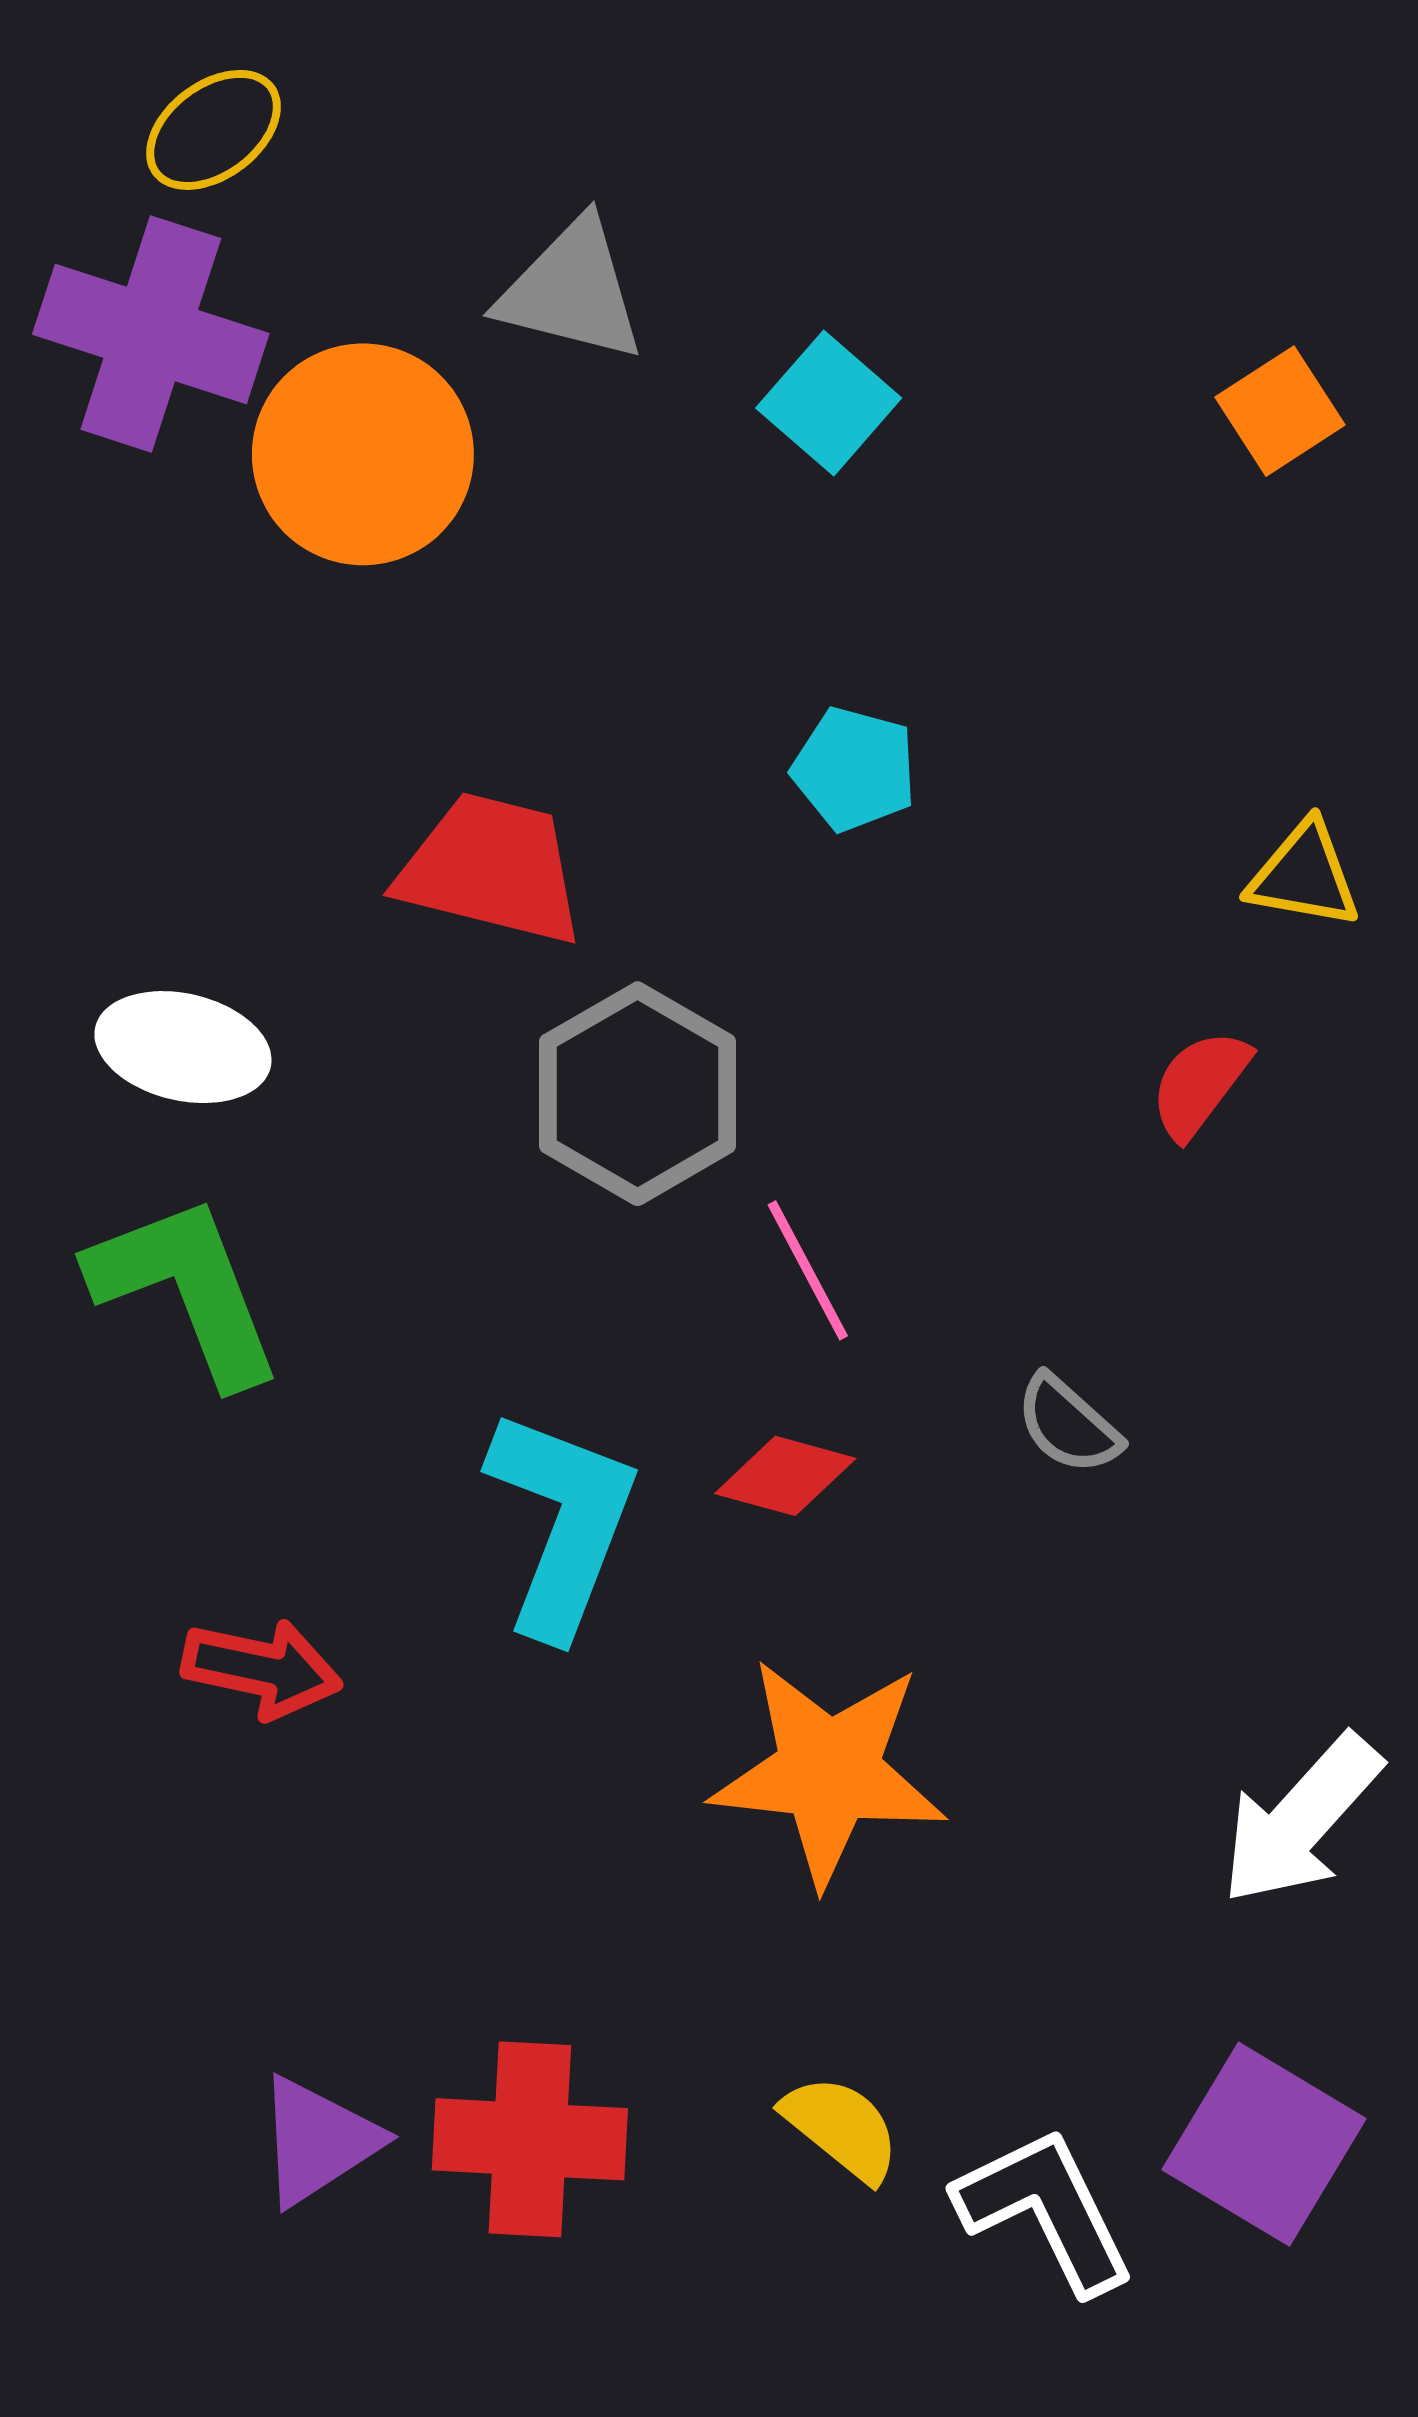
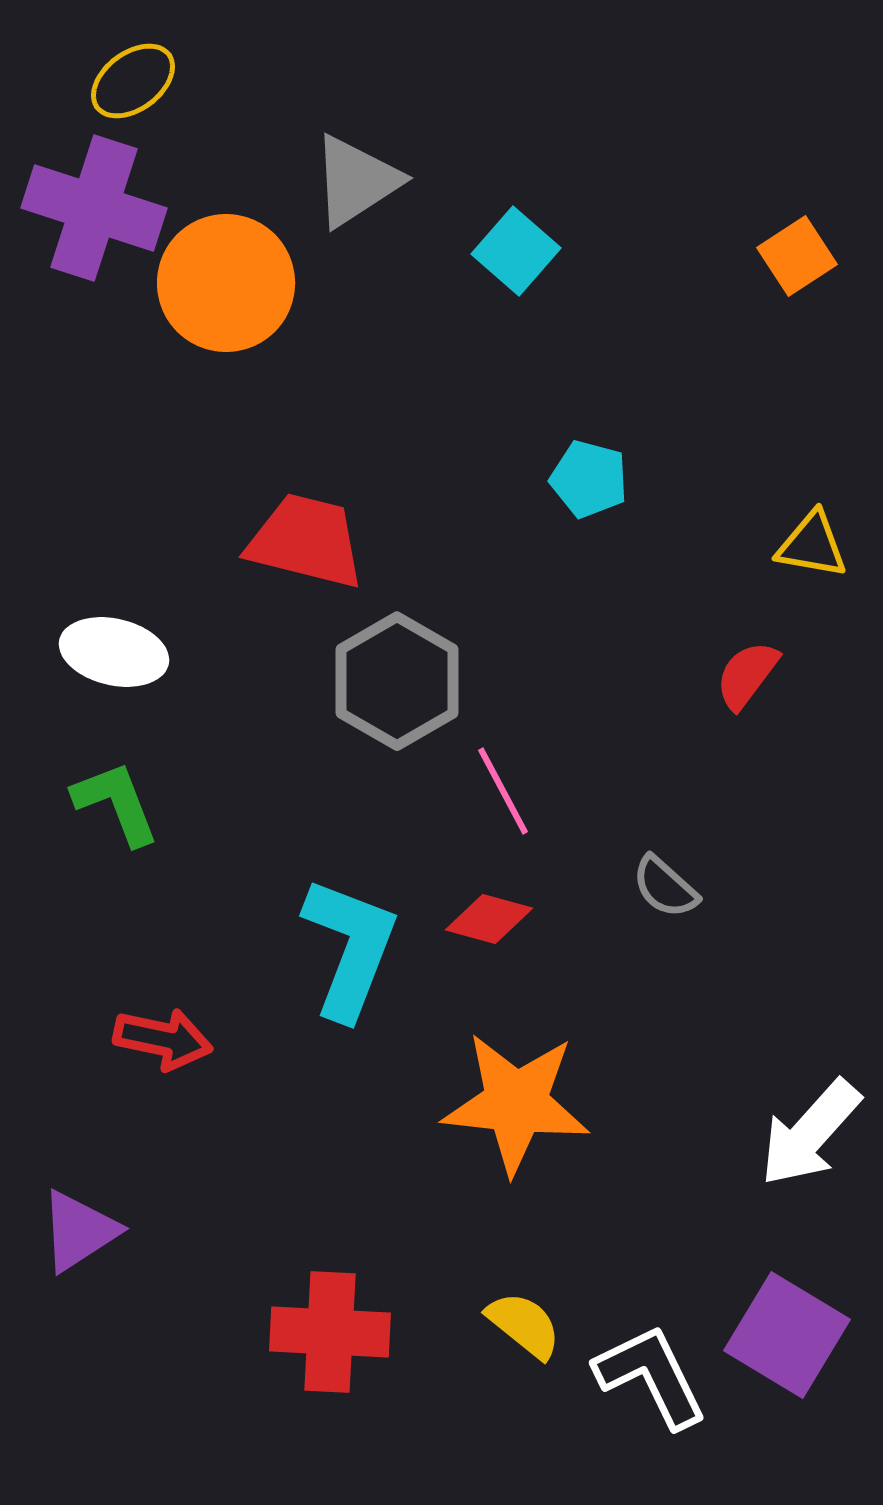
gray triangle: (572, 291) -> (356, 181), turned -47
cyan pentagon: (854, 769) -> (589, 479), moved
green L-shape: (186, 1290) -> (116, 803), size x0.7
purple triangle: (318, 2141) -> (79, 1231), moved

